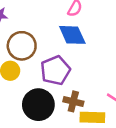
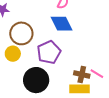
brown cross: (73, 101) -> (82, 75), moved

